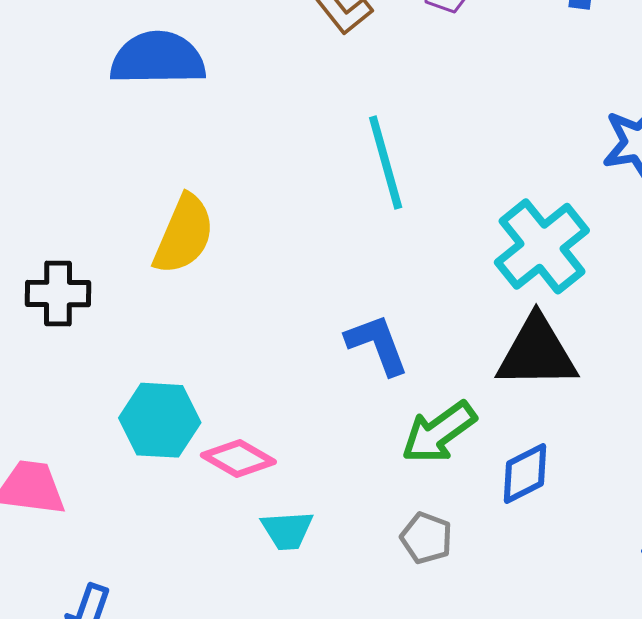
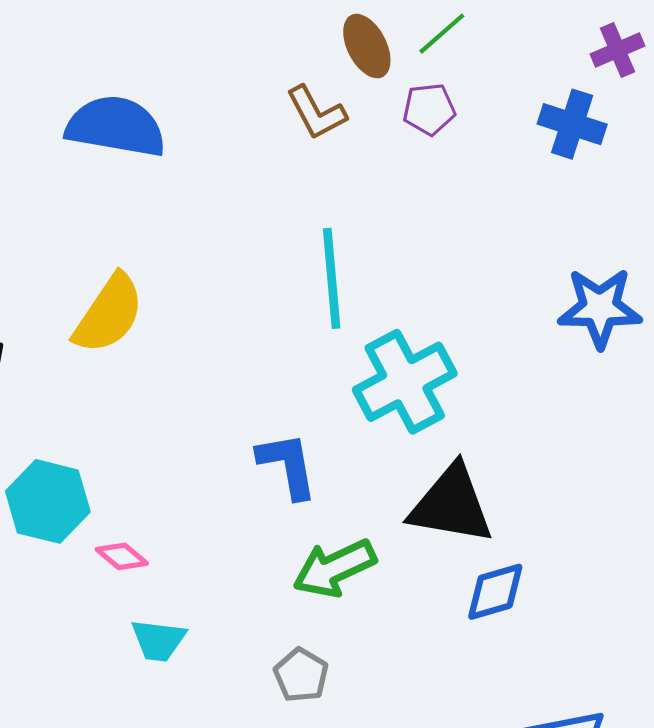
cyan cross: (542, 246) -> (405, 382), moved
pink diamond: (238, 459) -> (122, 556), size x0.7
blue diamond: (525, 473) -> (495, 592), moved

